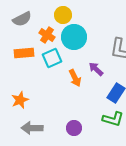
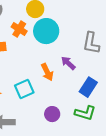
cyan square: (52, 58) -> (24, 89), moved
purple circle: (74, 128) -> (52, 114), moved

